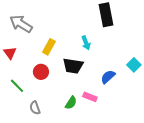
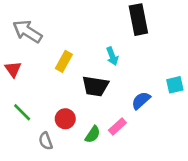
cyan square: (134, 65) -> (175, 85), turned 32
red circle: (41, 72) -> (65, 119), moved
pink rectangle: (90, 97) -> (117, 127), turned -64

